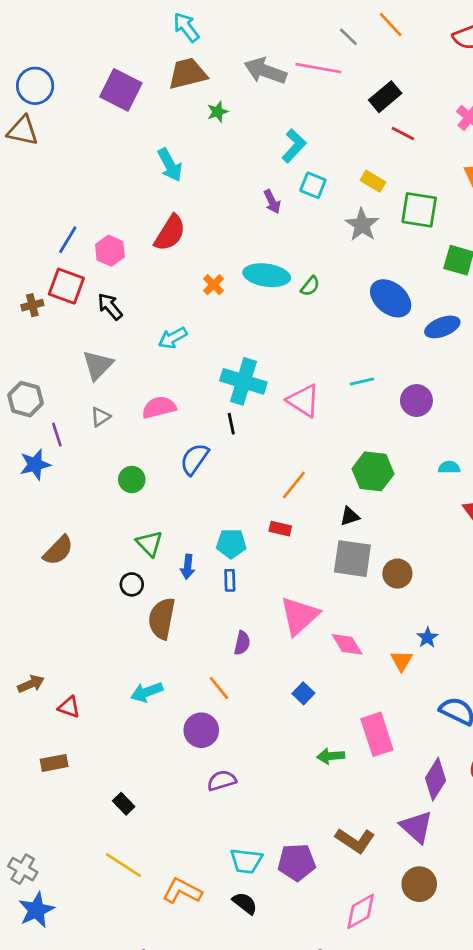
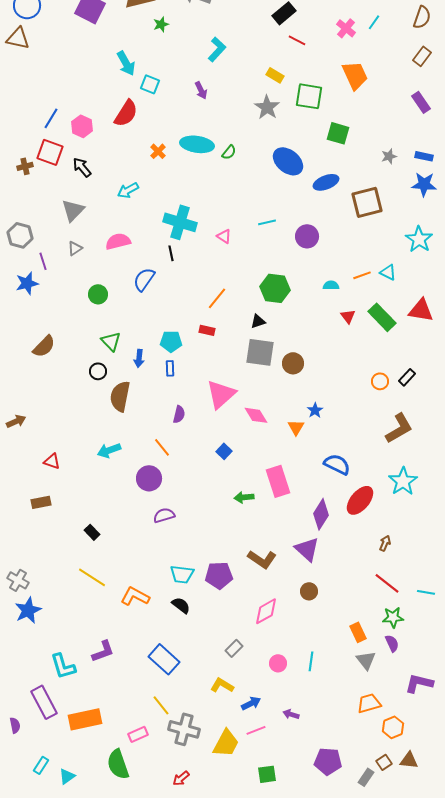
cyan square: (313, 185) -> (150, 84), moved
pink triangle: (303, 401) -> (224, 236), size x0.6
brown arrow: (31, 684) -> (16, 421), moved
brown circle: (419, 884) -> (309, 591), size x0.7

